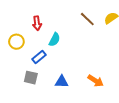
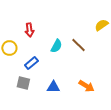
brown line: (87, 19) -> (78, 45), moved
cyan semicircle: (54, 40) -> (56, 46), moved

